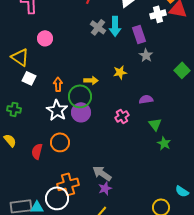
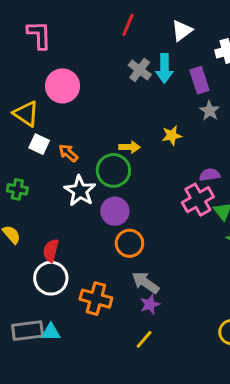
pink circle: (45, 38) -> (62, 86), size x1.5
orange arrow: (58, 84) -> (68, 153), moved, turned -48
purple circle: (81, 112) -> (115, 211), moved
pink cross: (122, 116) -> (198, 200), moved, size x1.5
orange circle: (60, 142) -> (129, 243), moved
orange cross: (68, 184) -> (96, 299), turned 30
white circle: (57, 198) -> (51, 278), moved

